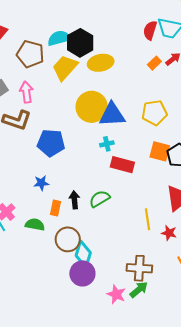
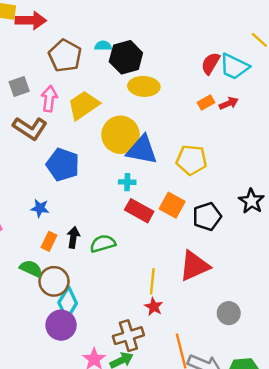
cyan semicircle: (59, 38) -> (103, 46), size x0.6
yellow trapezoid: (65, 68) -> (83, 105), moved
orange square: (160, 151) -> (172, 205), moved
green semicircle: (35, 225) -> (31, 269), moved
red star: (169, 233) -> (154, 307), moved
brown cross: (139, 268) -> (128, 336), turned -35

